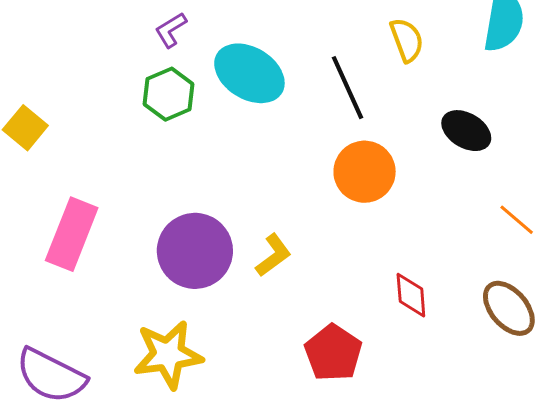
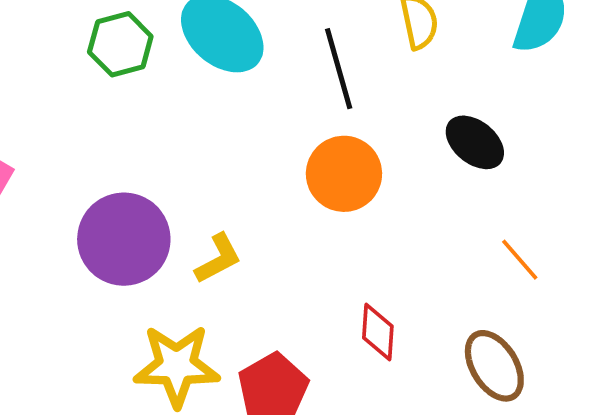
yellow star: (168, 355) -> (177, 366), moved

